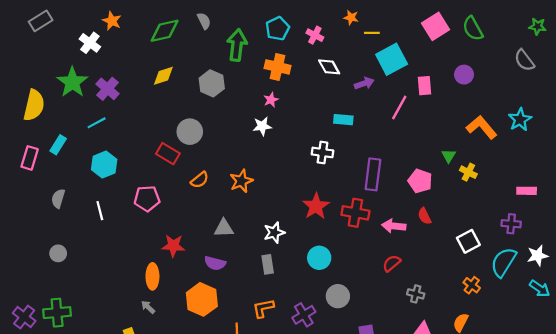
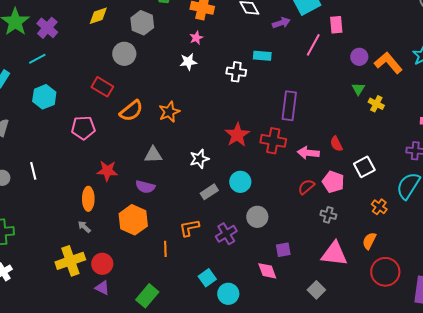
purple circle: (464, 75) -> (359, 57), moved
gray circle: (190, 132) -> (124, 54), moved
white cross: (322, 152) -> (236, 72), moved
orange semicircle: (200, 180) -> (131, 111), size x1.4
pink pentagon: (420, 181) -> (333, 182), moved
white line: (100, 211) -> (33, 171), moved
white square: (468, 241) -> (364, 167), moved
gray rectangle: (268, 264) -> (209, 192), moved, turned 66

